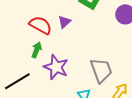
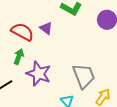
purple triangle: (64, 22) -> (46, 28), turned -40

